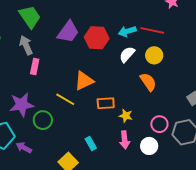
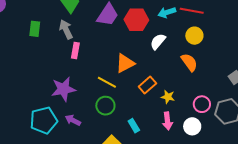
white semicircle: (127, 54) -> (158, 42), moved
orange rectangle: (106, 103) -> (147, 85), turned -36
green circle: (43, 120) -> (105, 106), moved
purple arrow: (24, 148) -> (73, 120), moved

